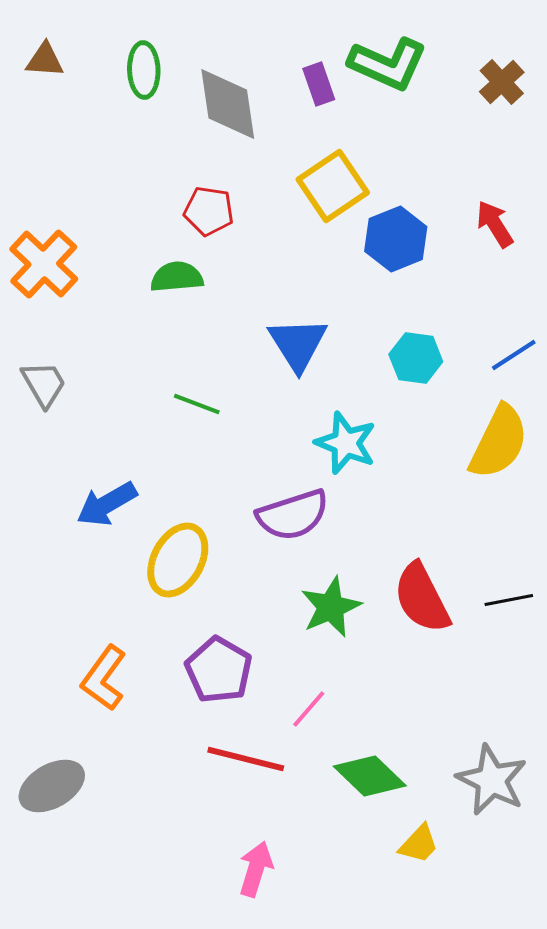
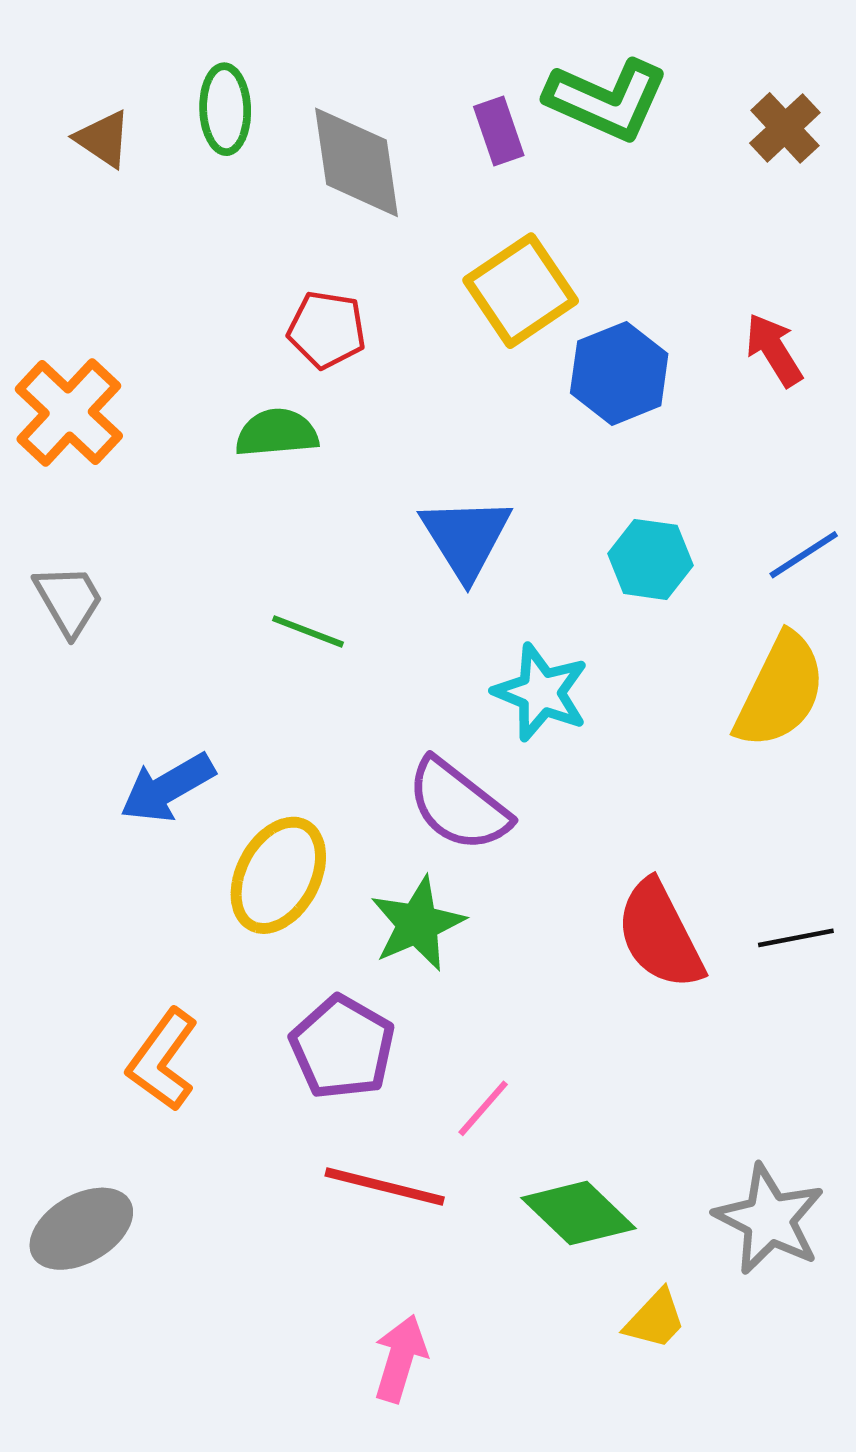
brown triangle: (45, 60) -> (103, 139), moved, turned 30
purple semicircle: (293, 515) -> (458, 805), turned 56
green star: (331, 607) -> (417, 924), moved

